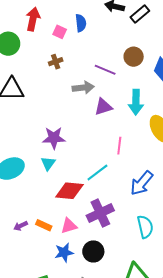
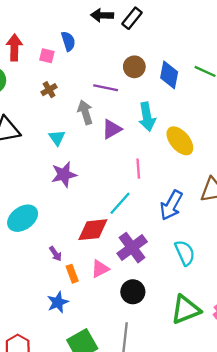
gray arrow: (83, 88) -> (85, 112), turned -90
cyan triangle: (48, 163) -> (57, 138), moved
orange rectangle: (44, 225) -> (72, 274), turned 56
purple arrow: (21, 226) -> (55, 254), moved, turned -88
blue star: (64, 252) -> (58, 302), moved

